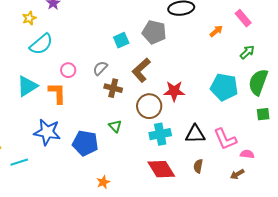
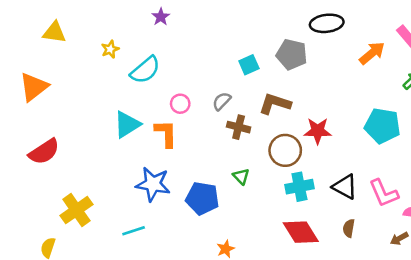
yellow star: (29, 18) -> (110, 49), moved
orange arrow: (216, 31) -> (372, 53), size x1.5
brown L-shape: (141, 70) -> (275, 104), turned 60
black triangle: (195, 134) -> (345, 187), turned 30
cyan line: (19, 162) -> (134, 231), moved

